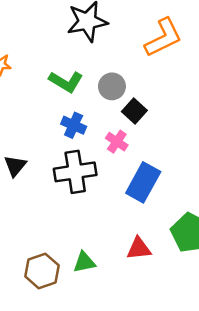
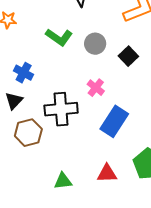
black square: (134, 111) -> (128, 56), moved
blue cross: (74, 125) -> (24, 73), moved
brown hexagon: (42, 271) -> (28, 133), moved

